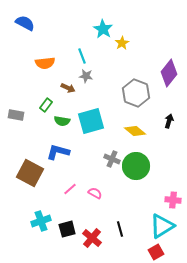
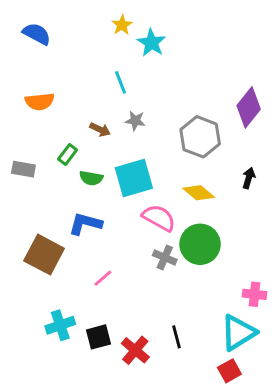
yellow star: (122, 43) -> (122, 25), moved
orange semicircle: (45, 63) -> (40, 102), moved
gray star: (86, 76) -> (135, 121), moved
gray cross: (112, 159) -> (165, 258), moved
pink semicircle: (95, 193) -> (159, 218), moved, size x1.6

